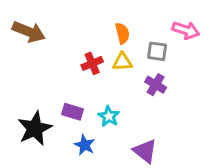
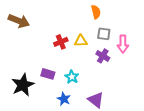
pink arrow: (186, 30) -> (123, 44), moved, turned 72
orange semicircle: (122, 33) -> (96, 12), moved
blue star: (85, 145) -> (64, 99), moved

